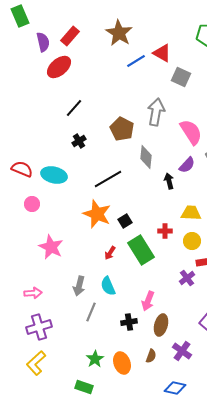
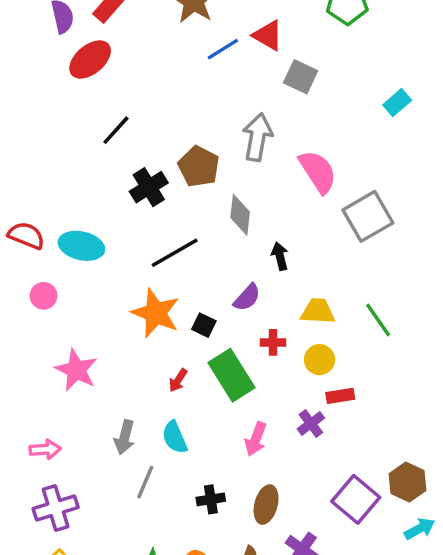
black cross: (79, 141) -> (149, 187), moved, size x1.5
purple semicircle: (187, 165) -> (247, 298), moved
black square: (125, 221) -> (204, 325), turned -32
pink arrow: (148, 301) -> (256, 439), moved

